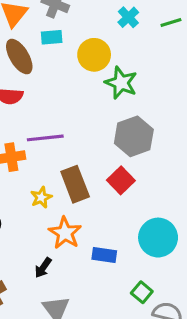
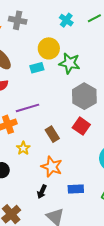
cyan rectangle: (52, 37) -> (37, 68), moved
brown rectangle: (75, 184) -> (52, 134), size x0.7
yellow star: (41, 197) -> (23, 148), moved
blue rectangle: (104, 255) -> (76, 189), moved

